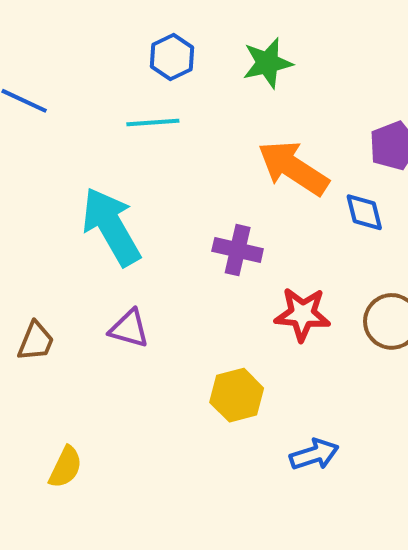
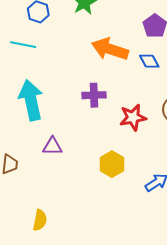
cyan line: (153, 122) -> (23, 45), moved, turned 30
cyan arrow: (111, 227) -> (31, 100), turned 33

